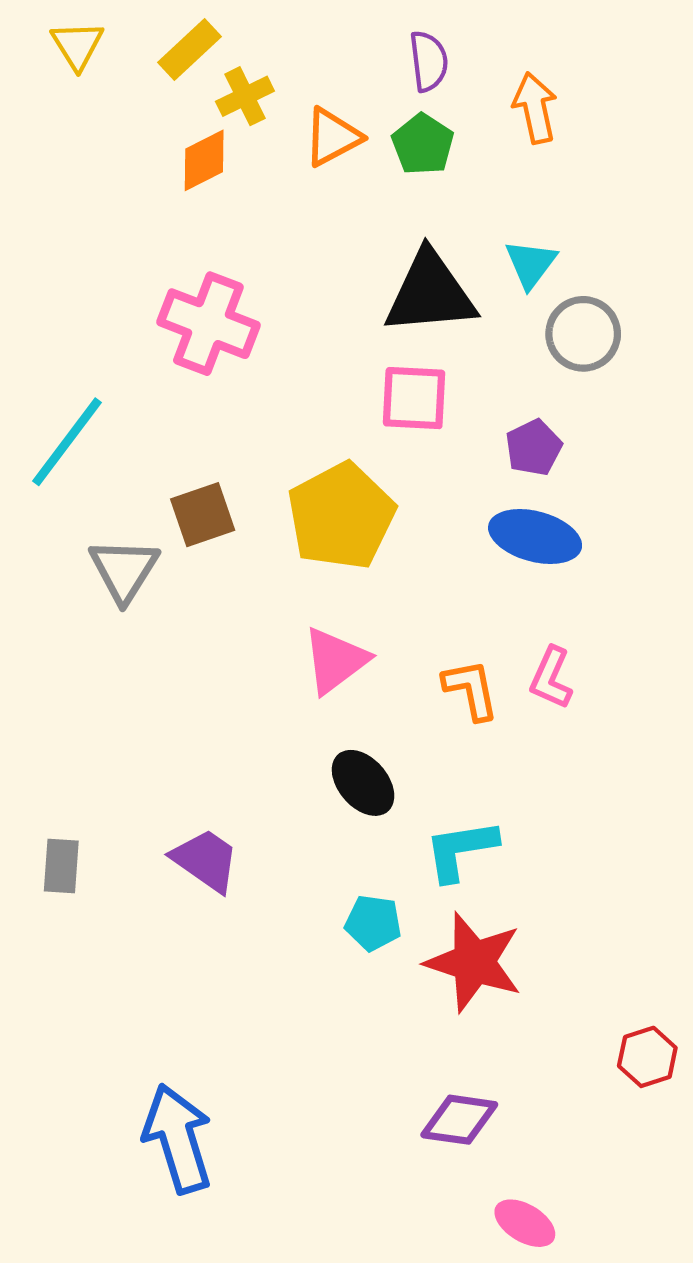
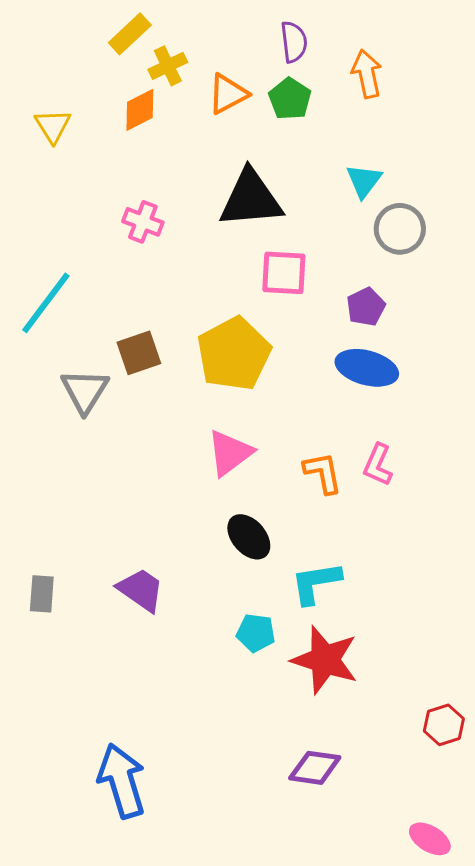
yellow triangle: (77, 45) -> (53, 126), moved
black triangle: (430, 293) -> (251, 199), moved
pink cross: (208, 324) -> (143, 222), size x0.6
pink ellipse: (525, 1223) -> (430, 839), moved

